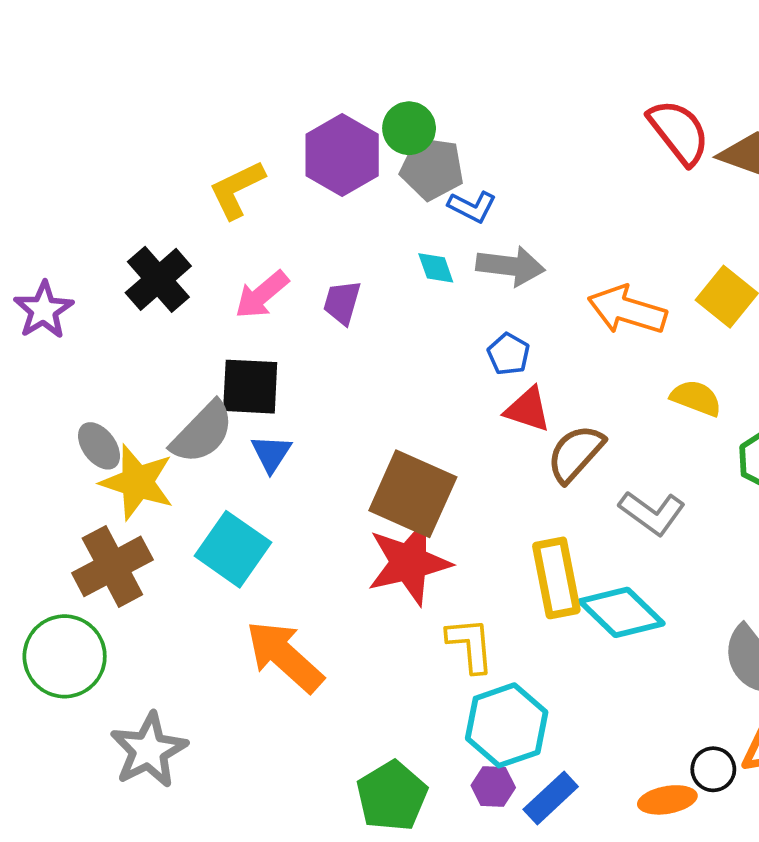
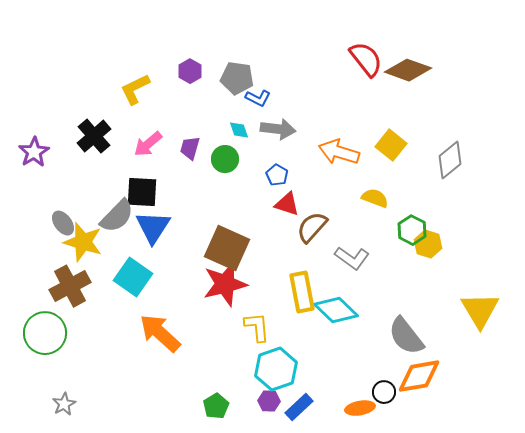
green circle: (409, 128) -> (225, 159), moved
purple hexagon: (342, 155) -> (190, 71), size x0.6
blue triangle: (271, 454) -> (153, 227), size x1.6
gray star: (149, 750) -> (64, 404), moved, size x0.6
green pentagon: (392, 796) -> (216, 406), size x0.7

